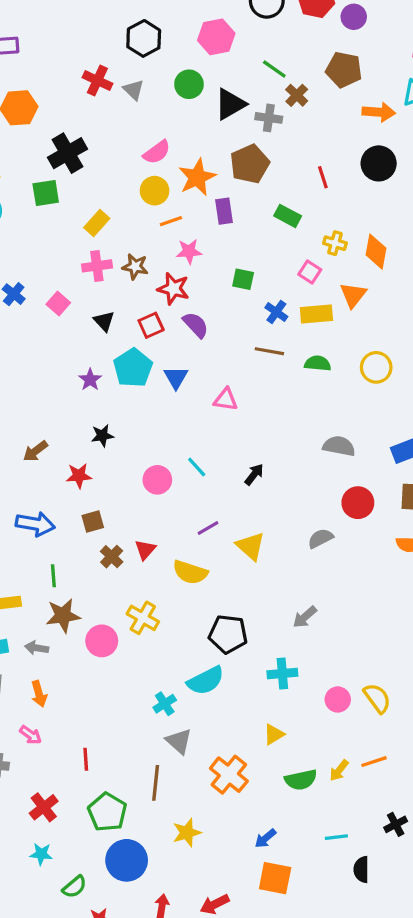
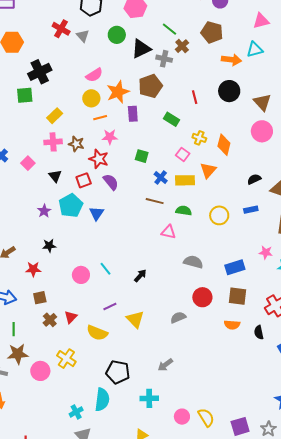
pink triangle: (226, 399) -> (169, 232), moved
cyan semicircle: (206, 681) -> (102, 400), turned -60

